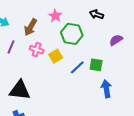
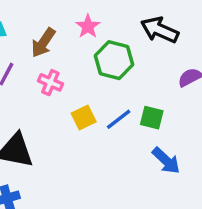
black arrow: (96, 14) -> (160, 30), size x1.5
yellow square: (56, 56) -> (84, 117), moved
blue arrow: (106, 89) -> (166, 161), turned 138

